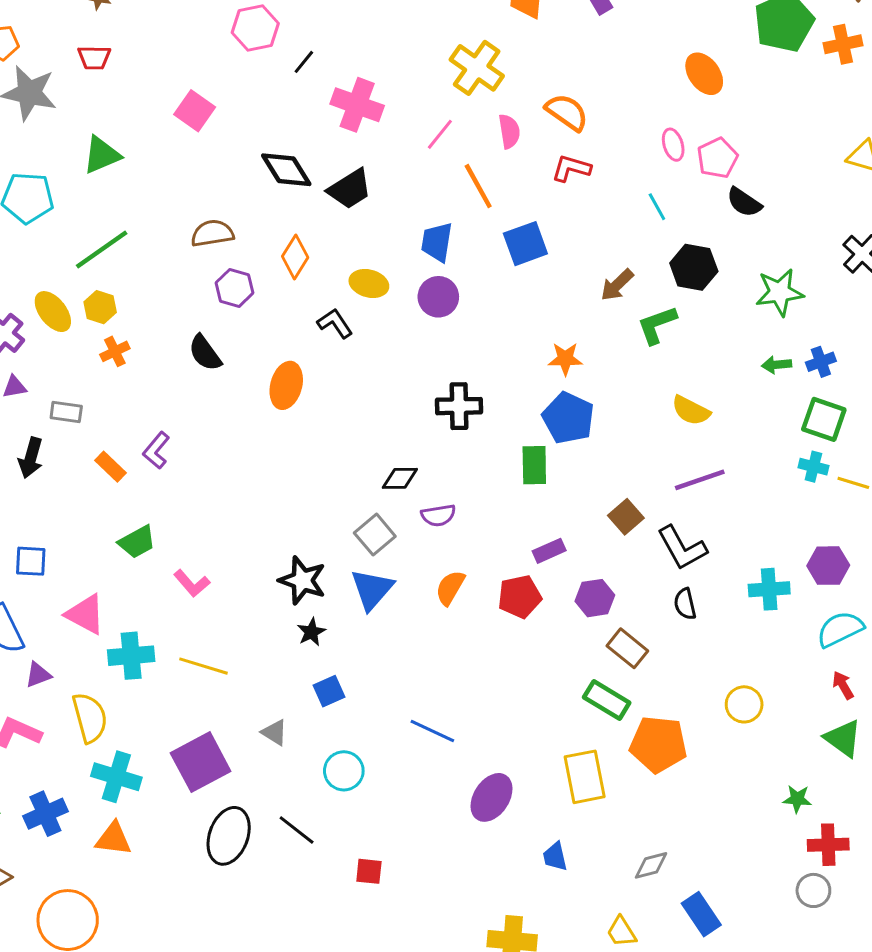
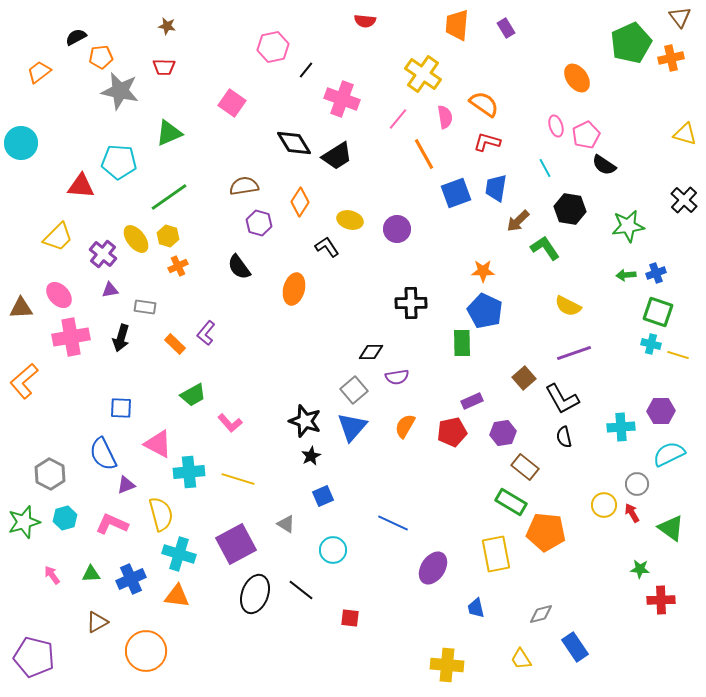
blue trapezoid: (437, 242) -> (496, 188), moved
green L-shape: (657, 325) -> (545, 248), turned 76
red arrow: (843, 685) -> (632, 513), moved
gray circle: (813, 890) -> (637, 484), moved

